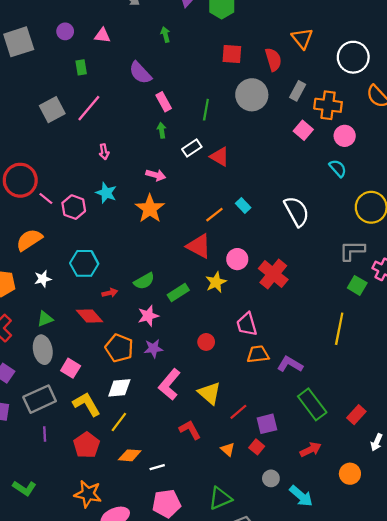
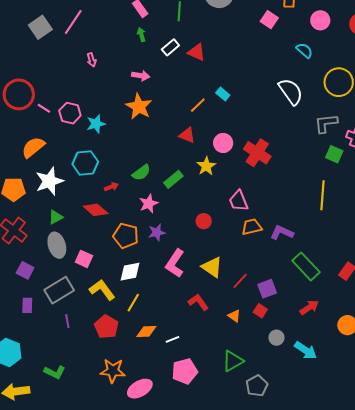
pink circle: (345, 136) -> (320, 20), moved
cyan star: (106, 193) -> (96, 124), moved, turned -30
white semicircle: (297, 211) -> (291, 92), moved
red triangle: (199, 246) -> (187, 135), size x0.7
white star: (43, 279) -> (49, 181), size x1.8

